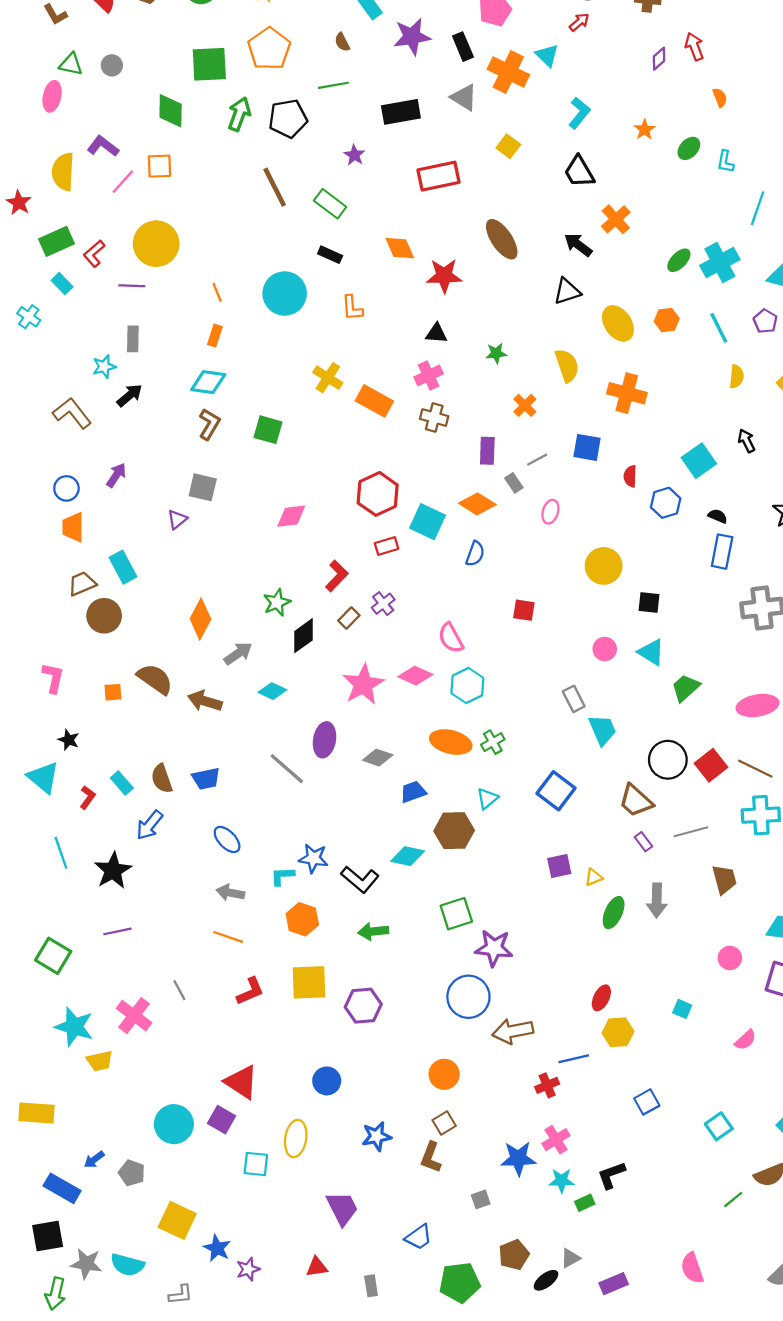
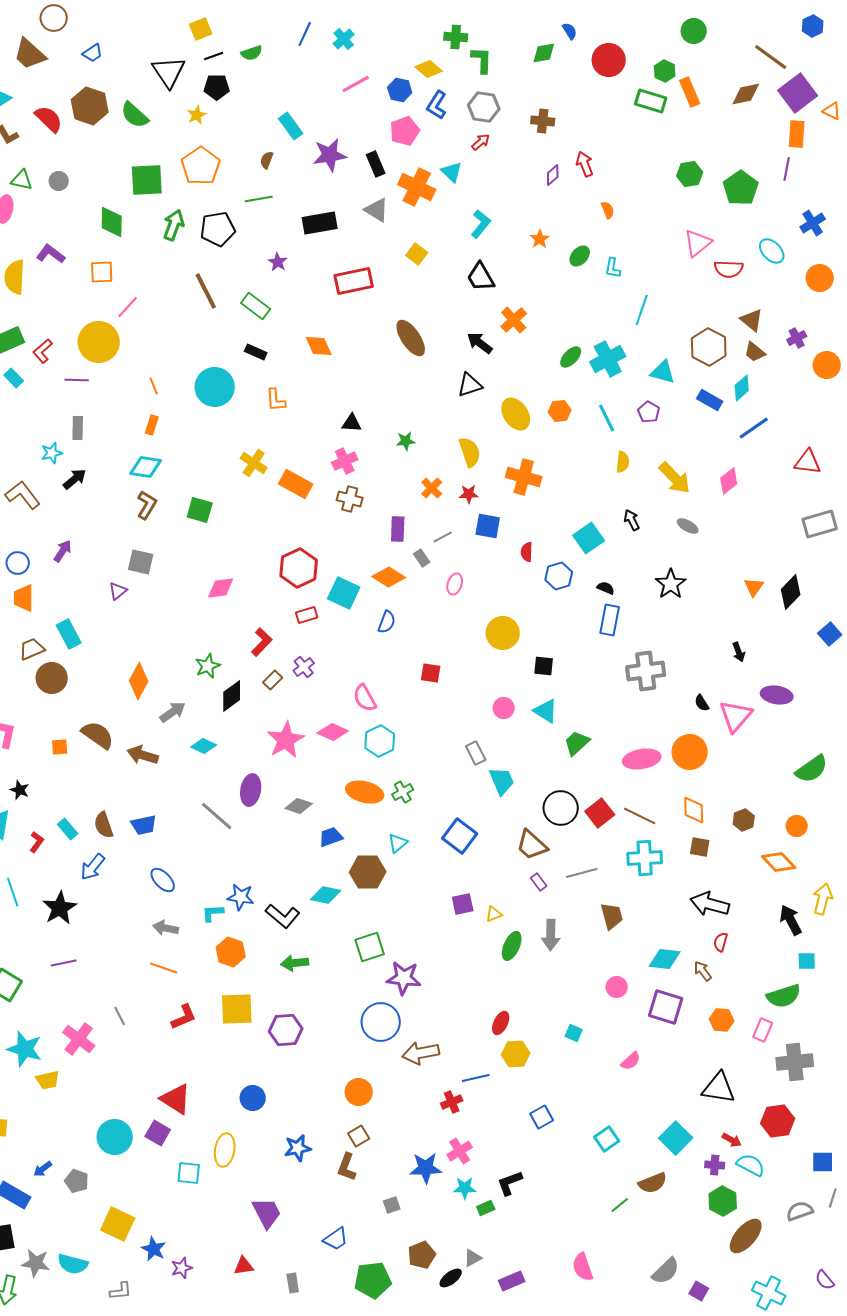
brown semicircle: (342, 42) -> (267, 160), turned 48
pink line: (123, 182) -> (128, 307), moved
red star: (444, 276) -> (469, 494), moved, size x0.6

